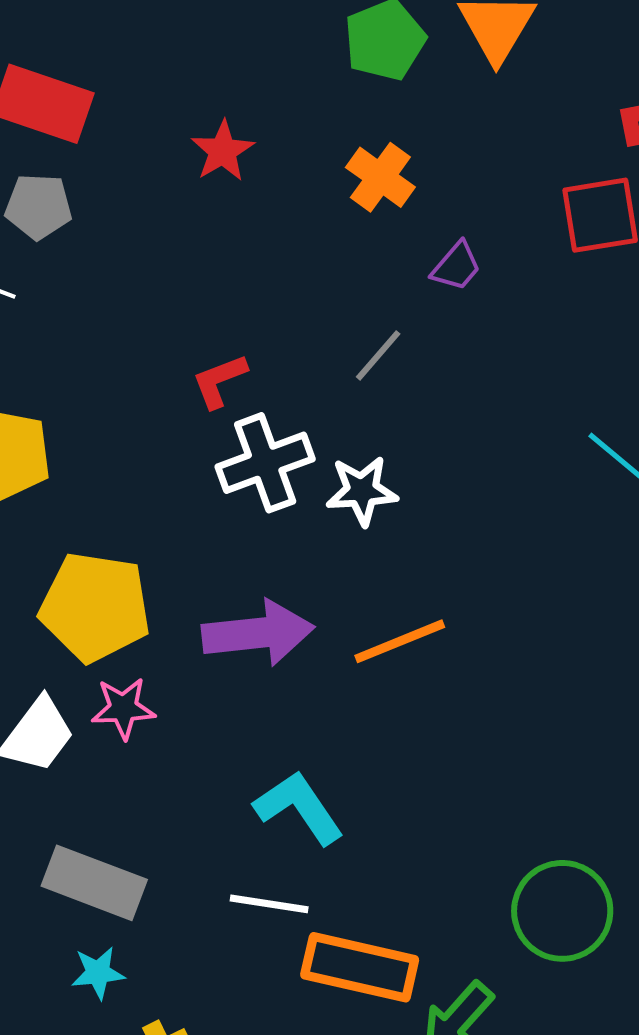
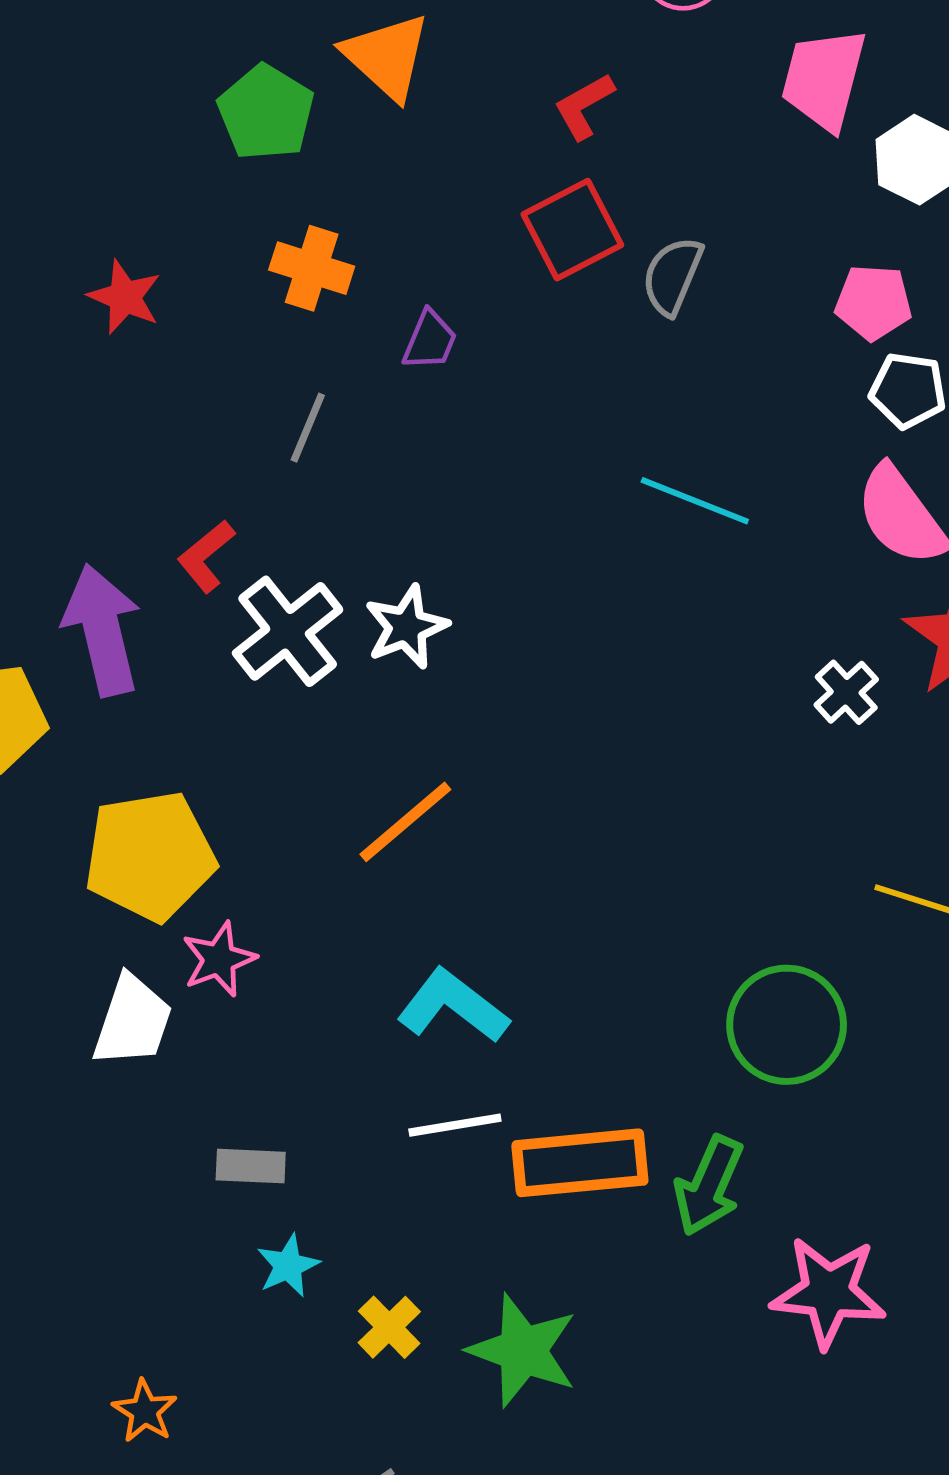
gray line: (378, 355) -> (308, 428), moved
purple arrow: (258, 633) -> (102, 630), moved, turned -79
orange line: (400, 641) -> (405, 822), moved
gray rectangle: (94, 883) -> (251, 1166), size x0.6

